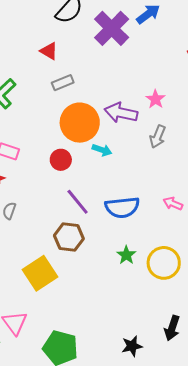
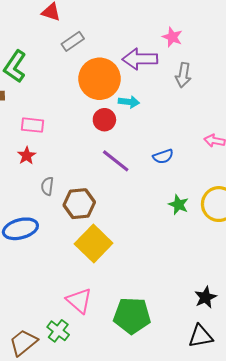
red circle: (61, 160) -> (104, 120), moved
blue semicircle: (122, 207) -> (163, 156), size x0.6
brown hexagon: (69, 237) -> (79, 204), moved

